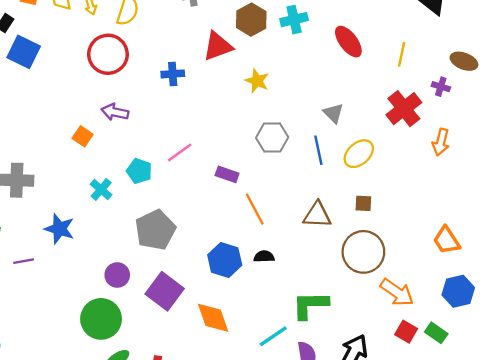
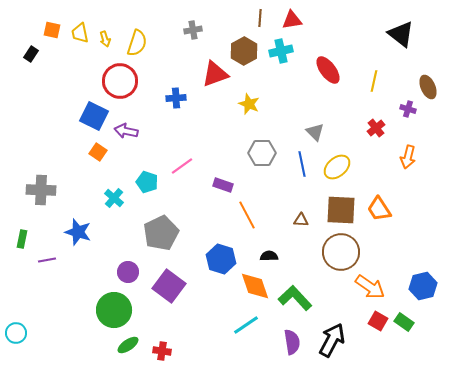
blue square: (24, 52) -> (94, 116), moved
brown ellipse: (464, 61) -> (428, 87), turned 45
red cross: (404, 109) -> (376, 128), size x0.6
brown square: (363, 203) -> (341, 210), size x2.0
brown triangle: (317, 215) -> (301, 220), size x0.6
orange trapezoid: (447, 240) -> (379, 209), moved
black semicircle: (264, 257) -> (269, 256), moved
green L-shape: (310, 305) -> (295, 298), turned 48
orange diamond: (213, 318) -> (255, 286), moved
cyan line: (273, 336) -> (246, 325), moved

